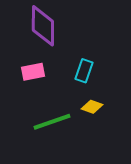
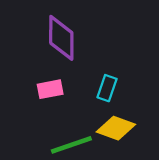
yellow diamond: (92, 107) -> (116, 128), size x1.6

